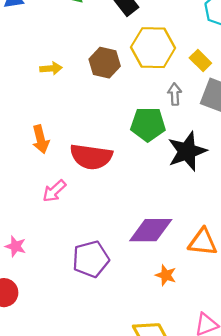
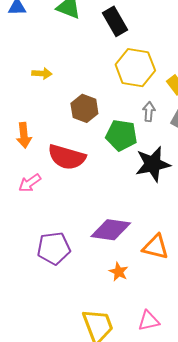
brown hexagon: (105, 63) -> (84, 108), moved

